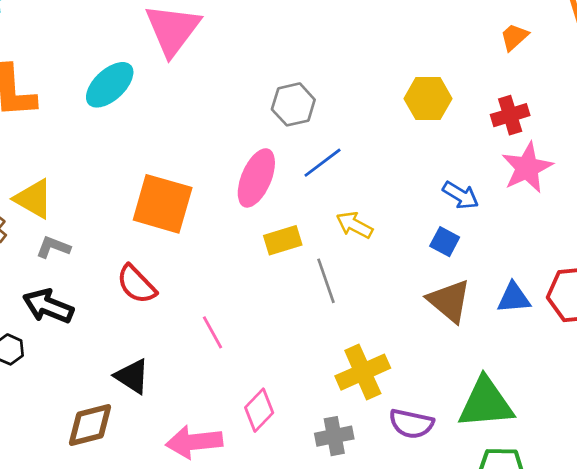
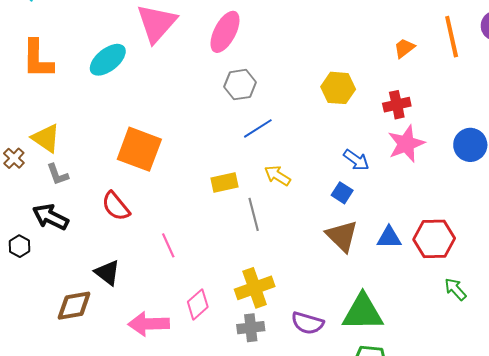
pink ellipse: (256, 178) -> (225, 32), moved
gray L-shape: (53, 247) -> (58, 174), turned -135
yellow cross: (363, 372) -> (255, 288), moved

